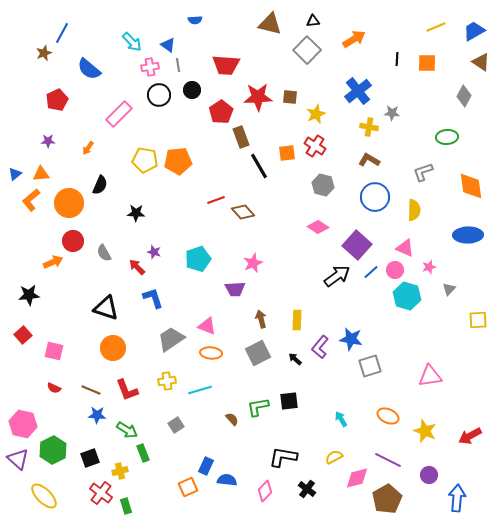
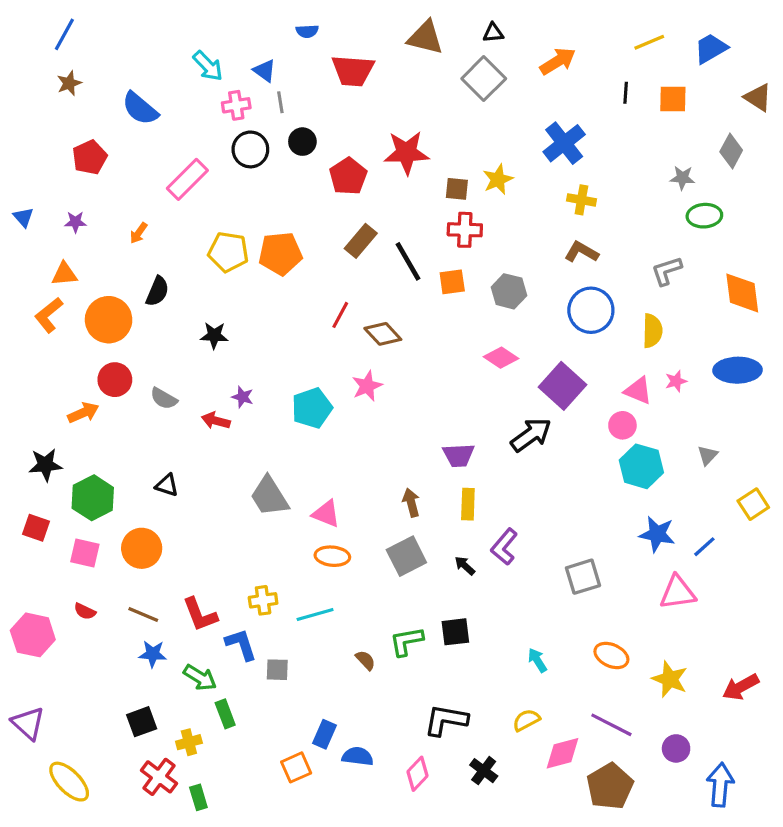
yellow line: (436, 27) -> (649, 42), moved
blue trapezoid: (474, 31) -> (711, 49), moved
blue line: (62, 33) -> (64, 34), moved
red trapezoid: (226, 65) -> (353, 71), moved
brown square: (290, 97) -> (457, 189), moved
gray star: (392, 113) -> (682, 178), moved
brown rectangle: (241, 137) -> (361, 241), moved, turned 60
red cross: (315, 146) -> (465, 230), moved, turned -30
orange square: (287, 153) -> (452, 282), moved
blue triangle: (15, 174) -> (23, 217), moved, turned -32
red line: (216, 200) -> (340, 315), turned -42
gray semicircle: (104, 253) -> (164, 399), turned -30
pink star: (253, 263) -> (367, 386), moved
red arrow: (137, 267) -> (216, 421), turned -30
pink star: (429, 267) -> (676, 381), moved
blue line: (371, 272) -> (704, 547), moved
purple trapezoid: (235, 289) -> (458, 455), moved
blue L-shape: (153, 298) -> (241, 644), moved
black triangle: (106, 308) -> (167, 485), size x0.6
yellow square: (478, 320) -> (753, 504), turned -30
red square: (23, 335) -> (36, 528), turned -30
gray trapezoid: (171, 339) -> (269, 496), moved, turned -88
blue star: (351, 339) -> (657, 534), moved
orange circle: (113, 348) -> (142, 548), moved
pink hexagon: (23, 424) -> (33, 635), moved
gray square: (176, 425) -> (277, 670), turned 35
green hexagon: (53, 450) -> (93, 498), moved

